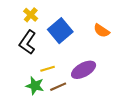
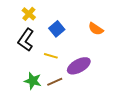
blue square: (60, 31) -> (57, 29), size x0.7
yellow line: (48, 69) -> (51, 56), moved, turned 32

